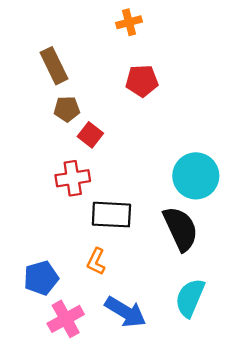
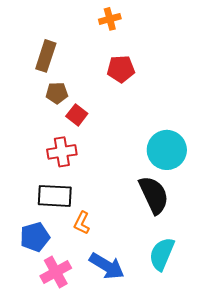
brown rectangle: (54, 66) -> (46, 56), turned 44
black rectangle: (111, 215) -> (55, 196), moved

